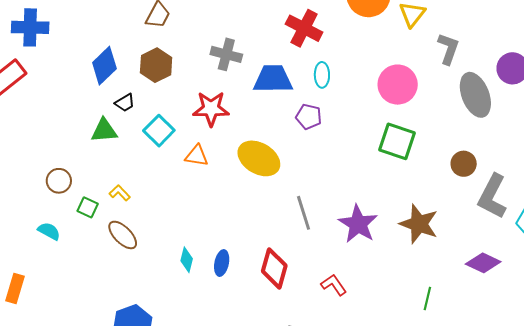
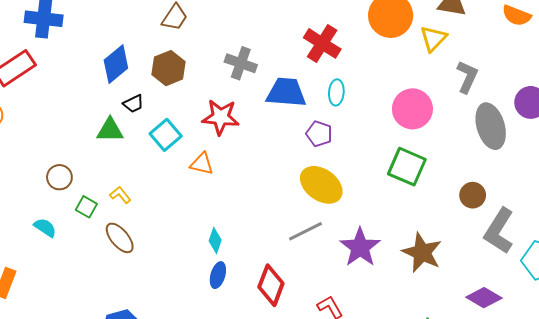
yellow ellipse: (259, 158) -> (321, 185), moved
gray line: (303, 213) -> (306, 231), turned 76
cyan diamond: (187, 260) -> (215, 240), moved

